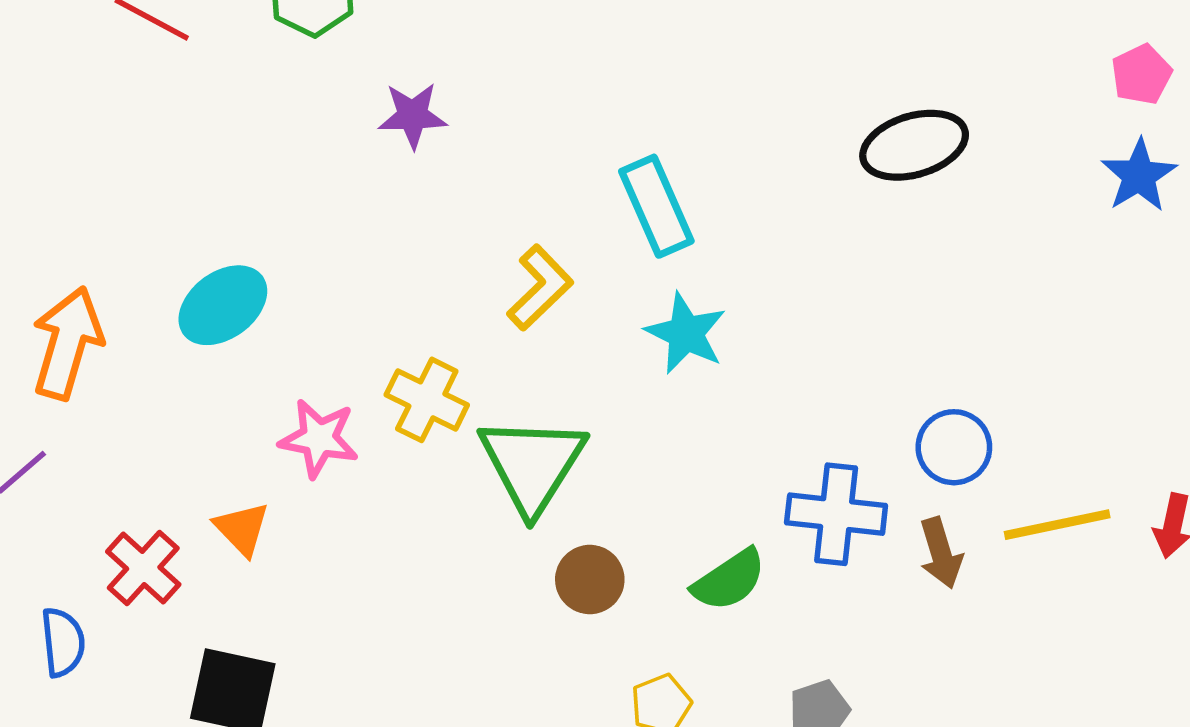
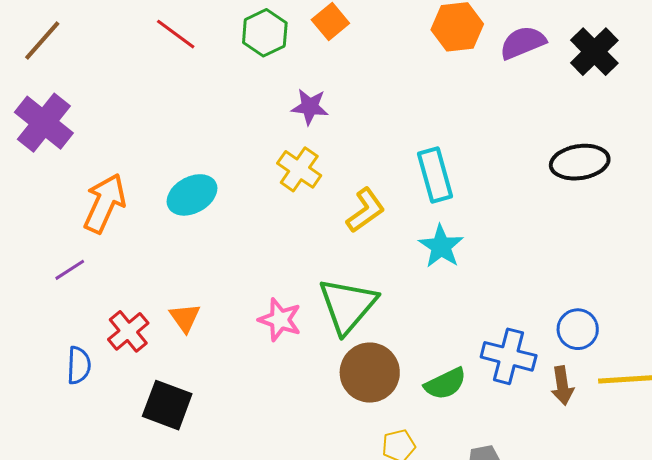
yellow cross: (427, 400) -> (299, 169), moved
pink star: (319, 438) -> (280, 320), moved
brown circle: (590, 580) -> (370, 373), size x1.6

